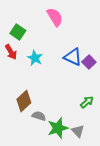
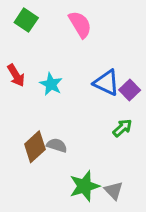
green square: (18, 32) -> (26, 20), moved
green arrow: (87, 102) -> (122, 128), moved
gray semicircle: (39, 116) -> (57, 145), moved

